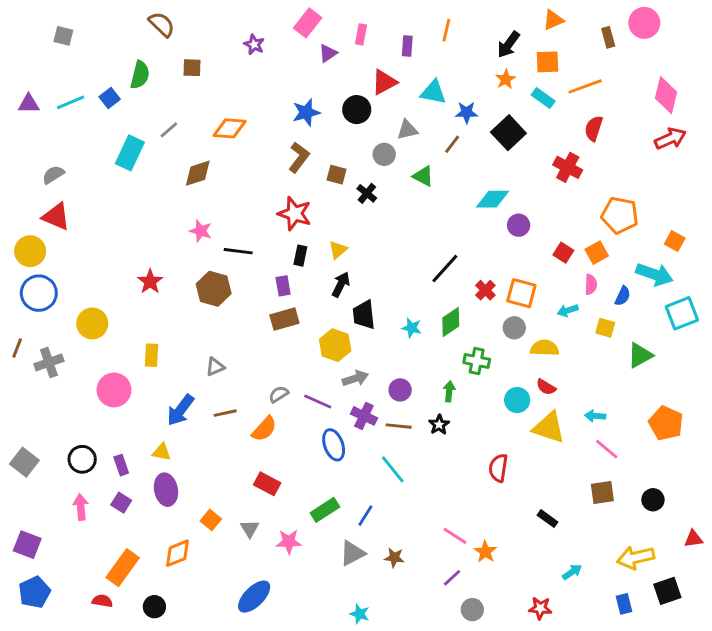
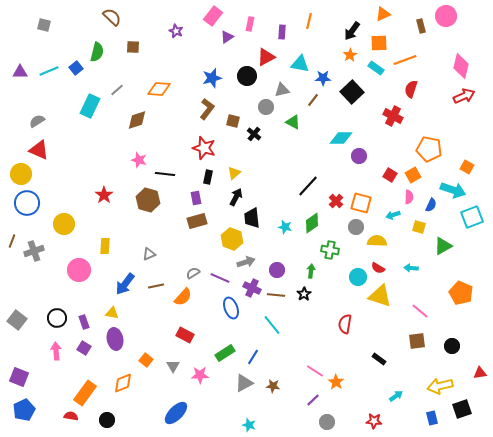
cyan arrow: (595, 416) -> (411, 268), moved

